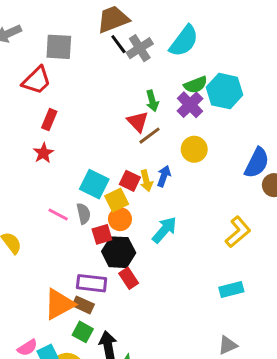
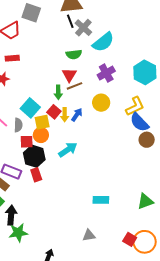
cyan semicircle: (184, 41) -> (103, 42), moved
gray cross: (140, 48) -> (83, 28), turned -30
green semicircle: (196, 85) -> (74, 54), moved
cyan hexagon: (225, 91) -> (145, 72), moved
green arrow: (152, 101) -> (58, 92), moved
red rectangle: (49, 120) -> (12, 58), turned 48
blue semicircle: (257, 163) -> (139, 122), turned 95
yellow L-shape: (238, 232) -> (135, 106), moved

